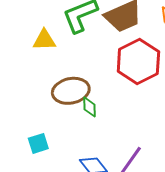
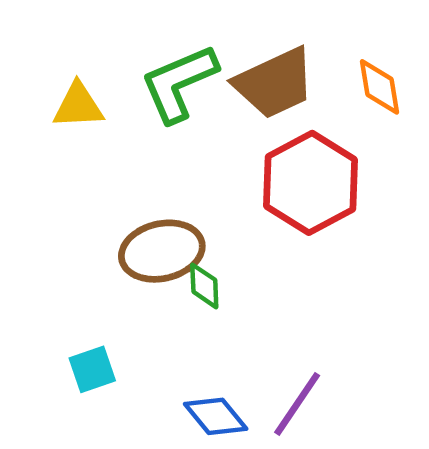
yellow triangle: (44, 40) -> (78, 106), moved

